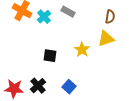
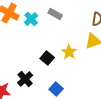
black square: (50, 56) -> (47, 58), moved, turned 32
black cross: (38, 86) -> (25, 79), moved

